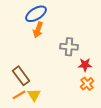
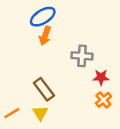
brown rectangle: (21, 76) -> (44, 89), moved
orange line: (19, 95) -> (12, 113), moved

